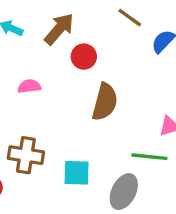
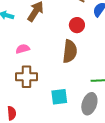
red circle: (84, 57) -> (77, 25), moved
brown cross: (26, 155) -> (27, 77), moved

